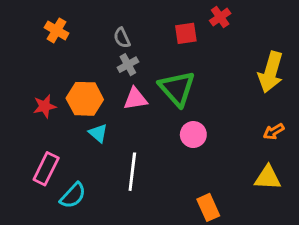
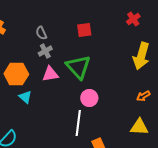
red cross: (220, 17) -> (133, 19), moved
white line: (132, 172) -> (78, 123), moved

